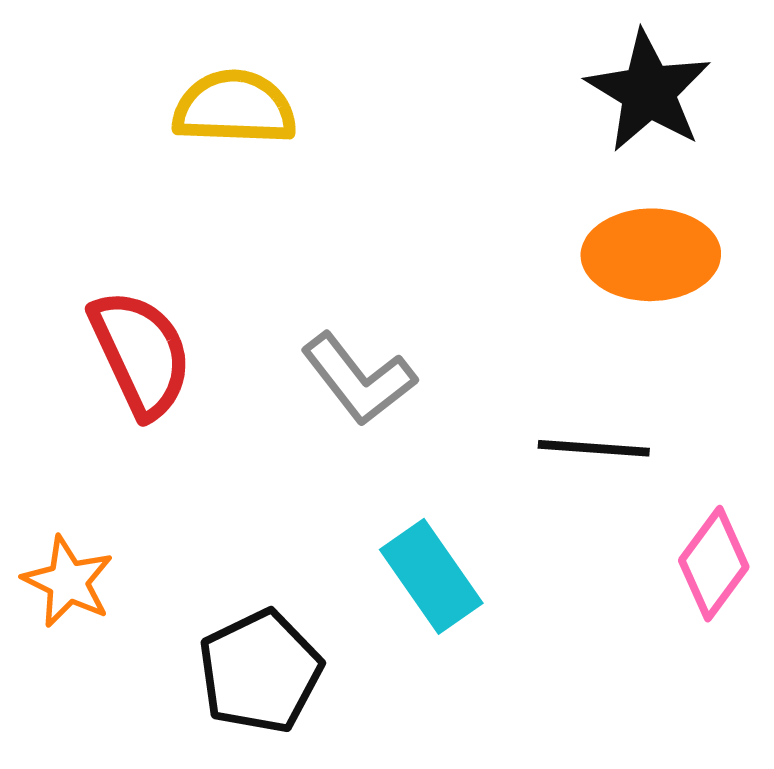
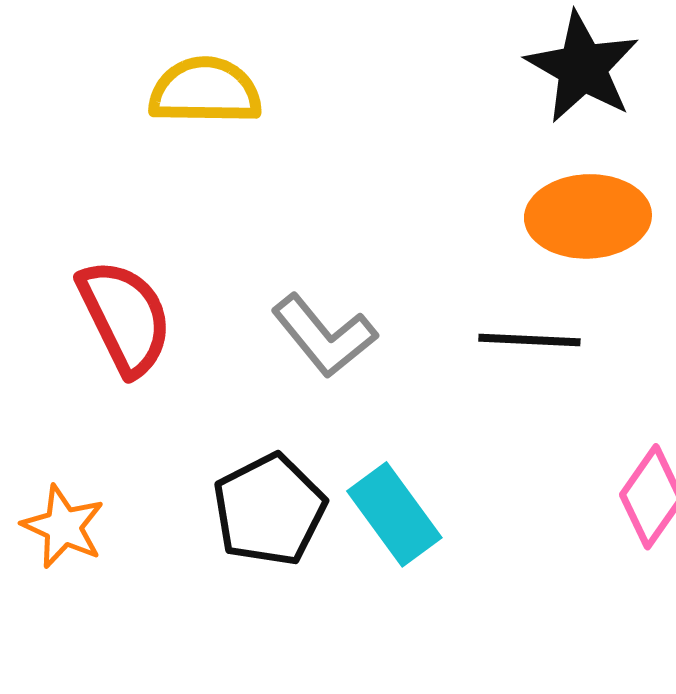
black line: (594, 448) -> (529, 340), moved
black pentagon: (260, 672) -> (269, 510), moved

